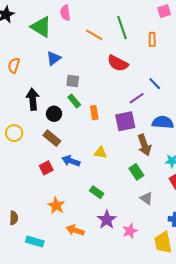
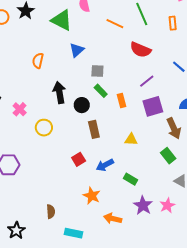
purple line: (137, 98) -> (147, 81), moved
brown rectangle: (52, 138) -> (94, 129), moved, turned 42
blue arrow: (71, 161) -> (105, 165), moved, turned -42
pink star: (130, 231) -> (167, 205), moved

